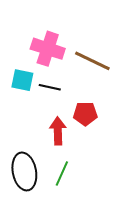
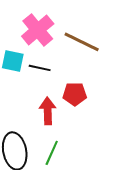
pink cross: (48, 49) -> (38, 30), turned 32

